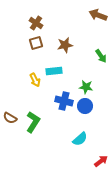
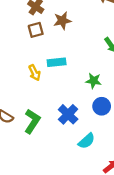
brown star: (65, 45) -> (62, 21), moved
blue cross: (64, 101) -> (68, 114), moved, turned 30
blue circle: (85, 106) -> (102, 106), moved

